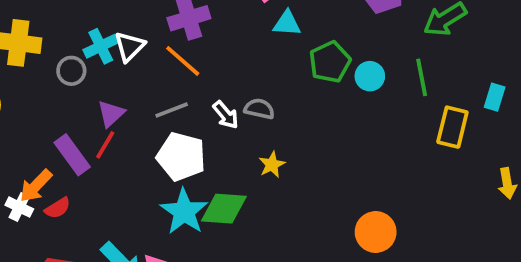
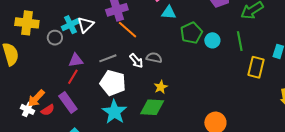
orange line: (183, 61) -> (127, 30), moved
purple triangle: (111, 114) -> (76, 60), turned 35
purple rectangle: (72, 155) -> (68, 102), moved
green diamond: (224, 209) -> (152, 107), moved

